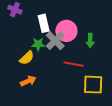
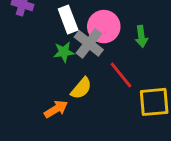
yellow semicircle: (27, 58) -> (81, 88), moved
red line: (74, 64) -> (121, 75), turned 48

